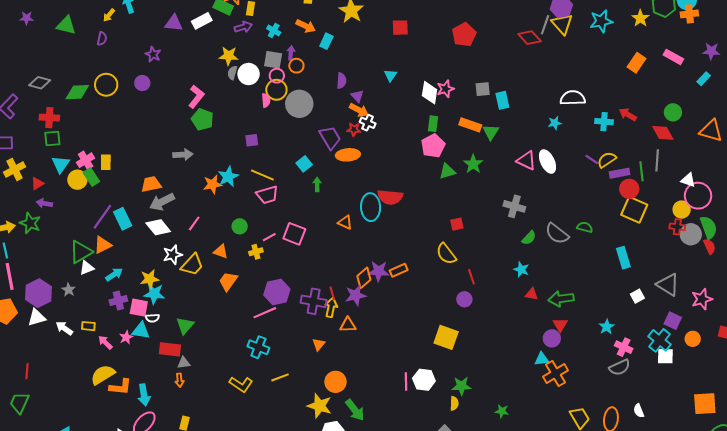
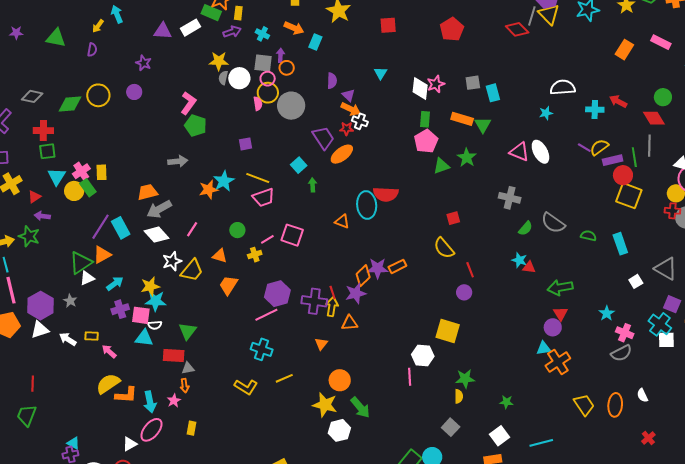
orange ellipse: (348, 155) -> (342, 154), turned -30
green semicircle: (585, 227) -> (588, 236), moved
red triangle: (532, 294) -> (529, 267), moved
pink star: (126, 337) -> (174, 401), moved
white hexagon: (424, 380) -> (423, 355), moved

